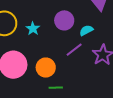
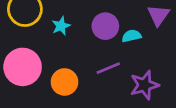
cyan semicircle: (86, 30) -> (132, 36), moved

